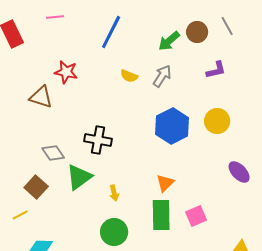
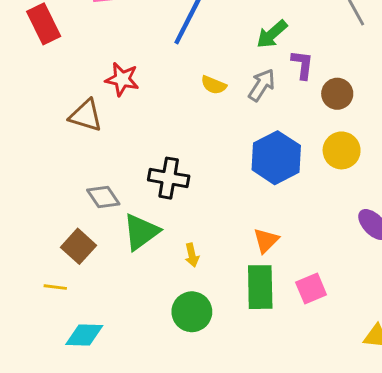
brown circle: (197, 32) -> (337, 94), moved
purple L-shape: (216, 70) -> (302, 65), moved, turned -70
yellow line: (20, 215) -> (55, 287), turned 35

